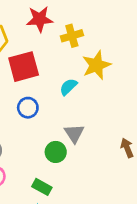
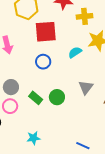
gray triangle: (74, 133) -> (86, 87), moved
green rectangle: (42, 187) -> (36, 98), moved

